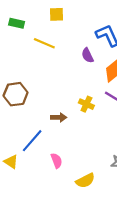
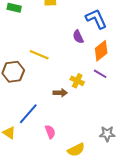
yellow line: (44, 43) -> (39, 55), moved
brown arrow: (59, 117) -> (60, 93), moved

